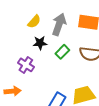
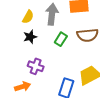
black star: (40, 43) -> (30, 37), moved
purple cross: (26, 65) -> (36, 66), moved

